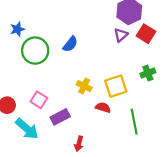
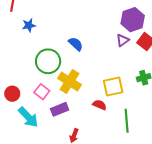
blue semicircle: (70, 44) -> (76, 44), turned -91
green circle: (35, 51) -> (48, 61), moved
yellow cross: (84, 86) -> (69, 81), moved, size x1.6

